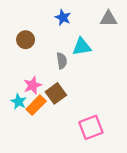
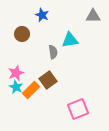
blue star: (63, 18) -> (42, 15), moved
pink star: (33, 85) -> (16, 73), moved

